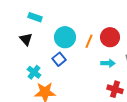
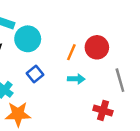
cyan circle: (65, 37) -> (28, 39), moved
cyan arrow: (108, 63) -> (76, 79), moved

